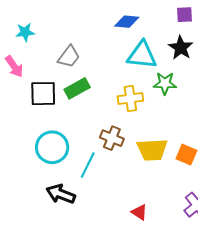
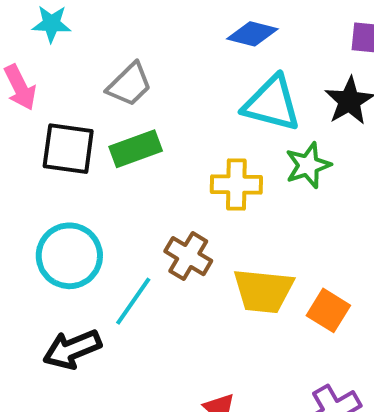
green star: (165, 83) -> (308, 165), turned -30
black arrow: (61, 194) -> (72, 349), turned -52

